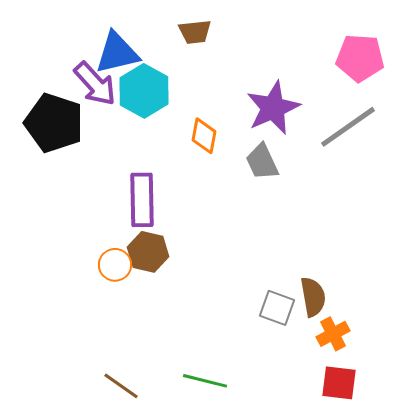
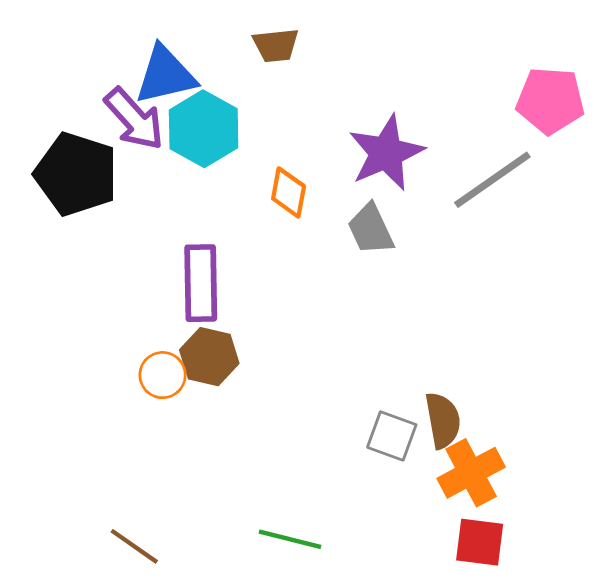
pink pentagon: (360, 58) -> (550, 100), moved
orange cross: (333, 334) -> (471, 473), size x1.4
brown line: (121, 386) -> (134, 546), moved

